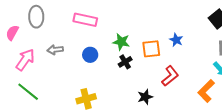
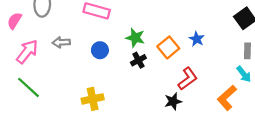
orange square: (151, 49) -> (168, 47), turned -36
black star: (145, 97) -> (173, 101), moved

